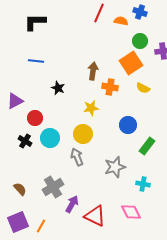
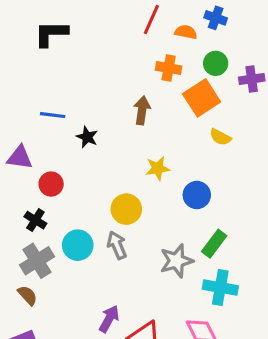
blue line: (36, 61) -> (53, 115), moved
orange cross: (110, 87) -> (169, 68), moved
purple triangle: (15, 101) -> (20, 157), turned 36
yellow star: (91, 108) -> (158, 168), moved
cyan circle: (50, 138) -> (78, 245), moved
green rectangle: (147, 146) -> (214, 244), moved
cyan cross: (143, 184) -> (220, 287), size x1.5
gray cross: (53, 187) -> (37, 261), moved

